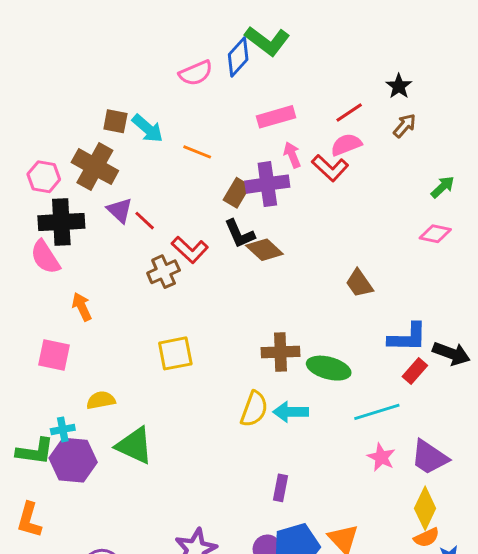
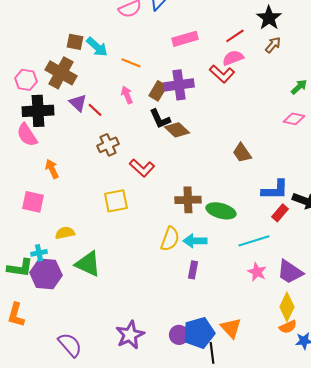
black star: (399, 86) -> (269, 18), size x1.4
pink arrow: (292, 155) -> (127, 95), moved
red L-shape: (190, 250) -> (142, 168), moved
purple rectangle: (280, 488) -> (193, 270), moved

